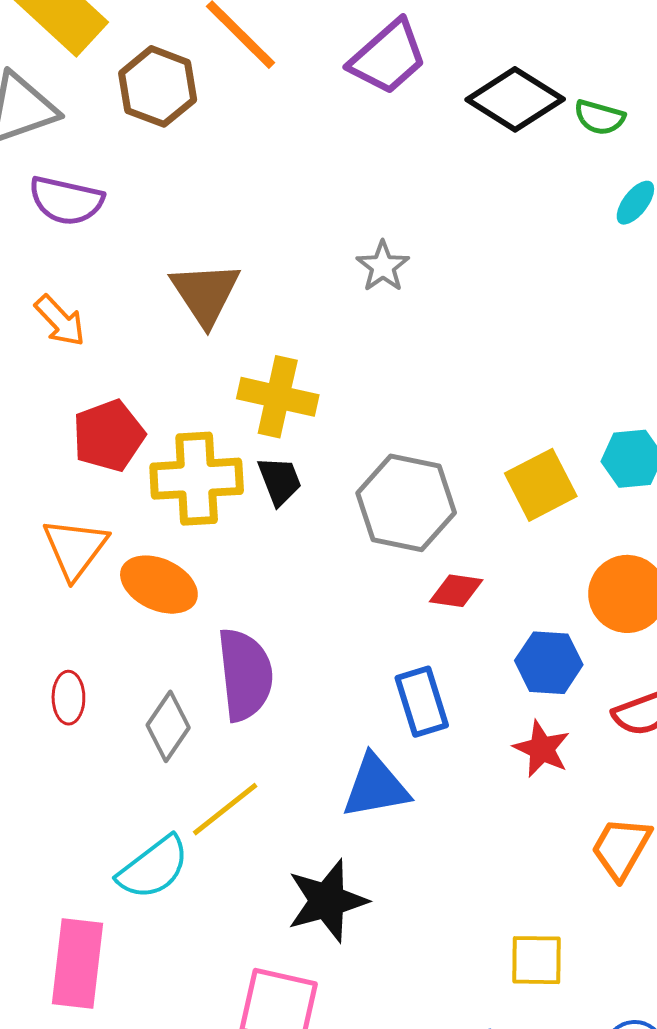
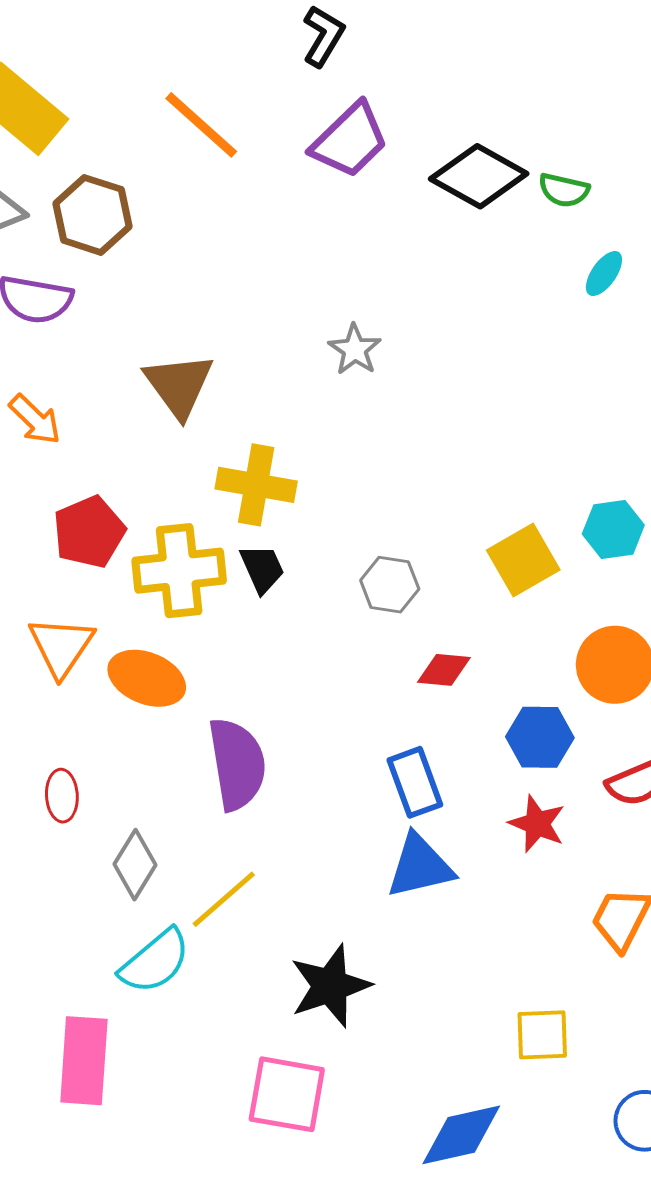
brown hexagon: (158, 86) -> (92, 215), moved
gray hexagon: (406, 503) -> (390, 585), size x0.6
gray diamond: (168, 726) -> (135, 865), moved
blue triangle: (376, 787) -> (420, 866), moved

